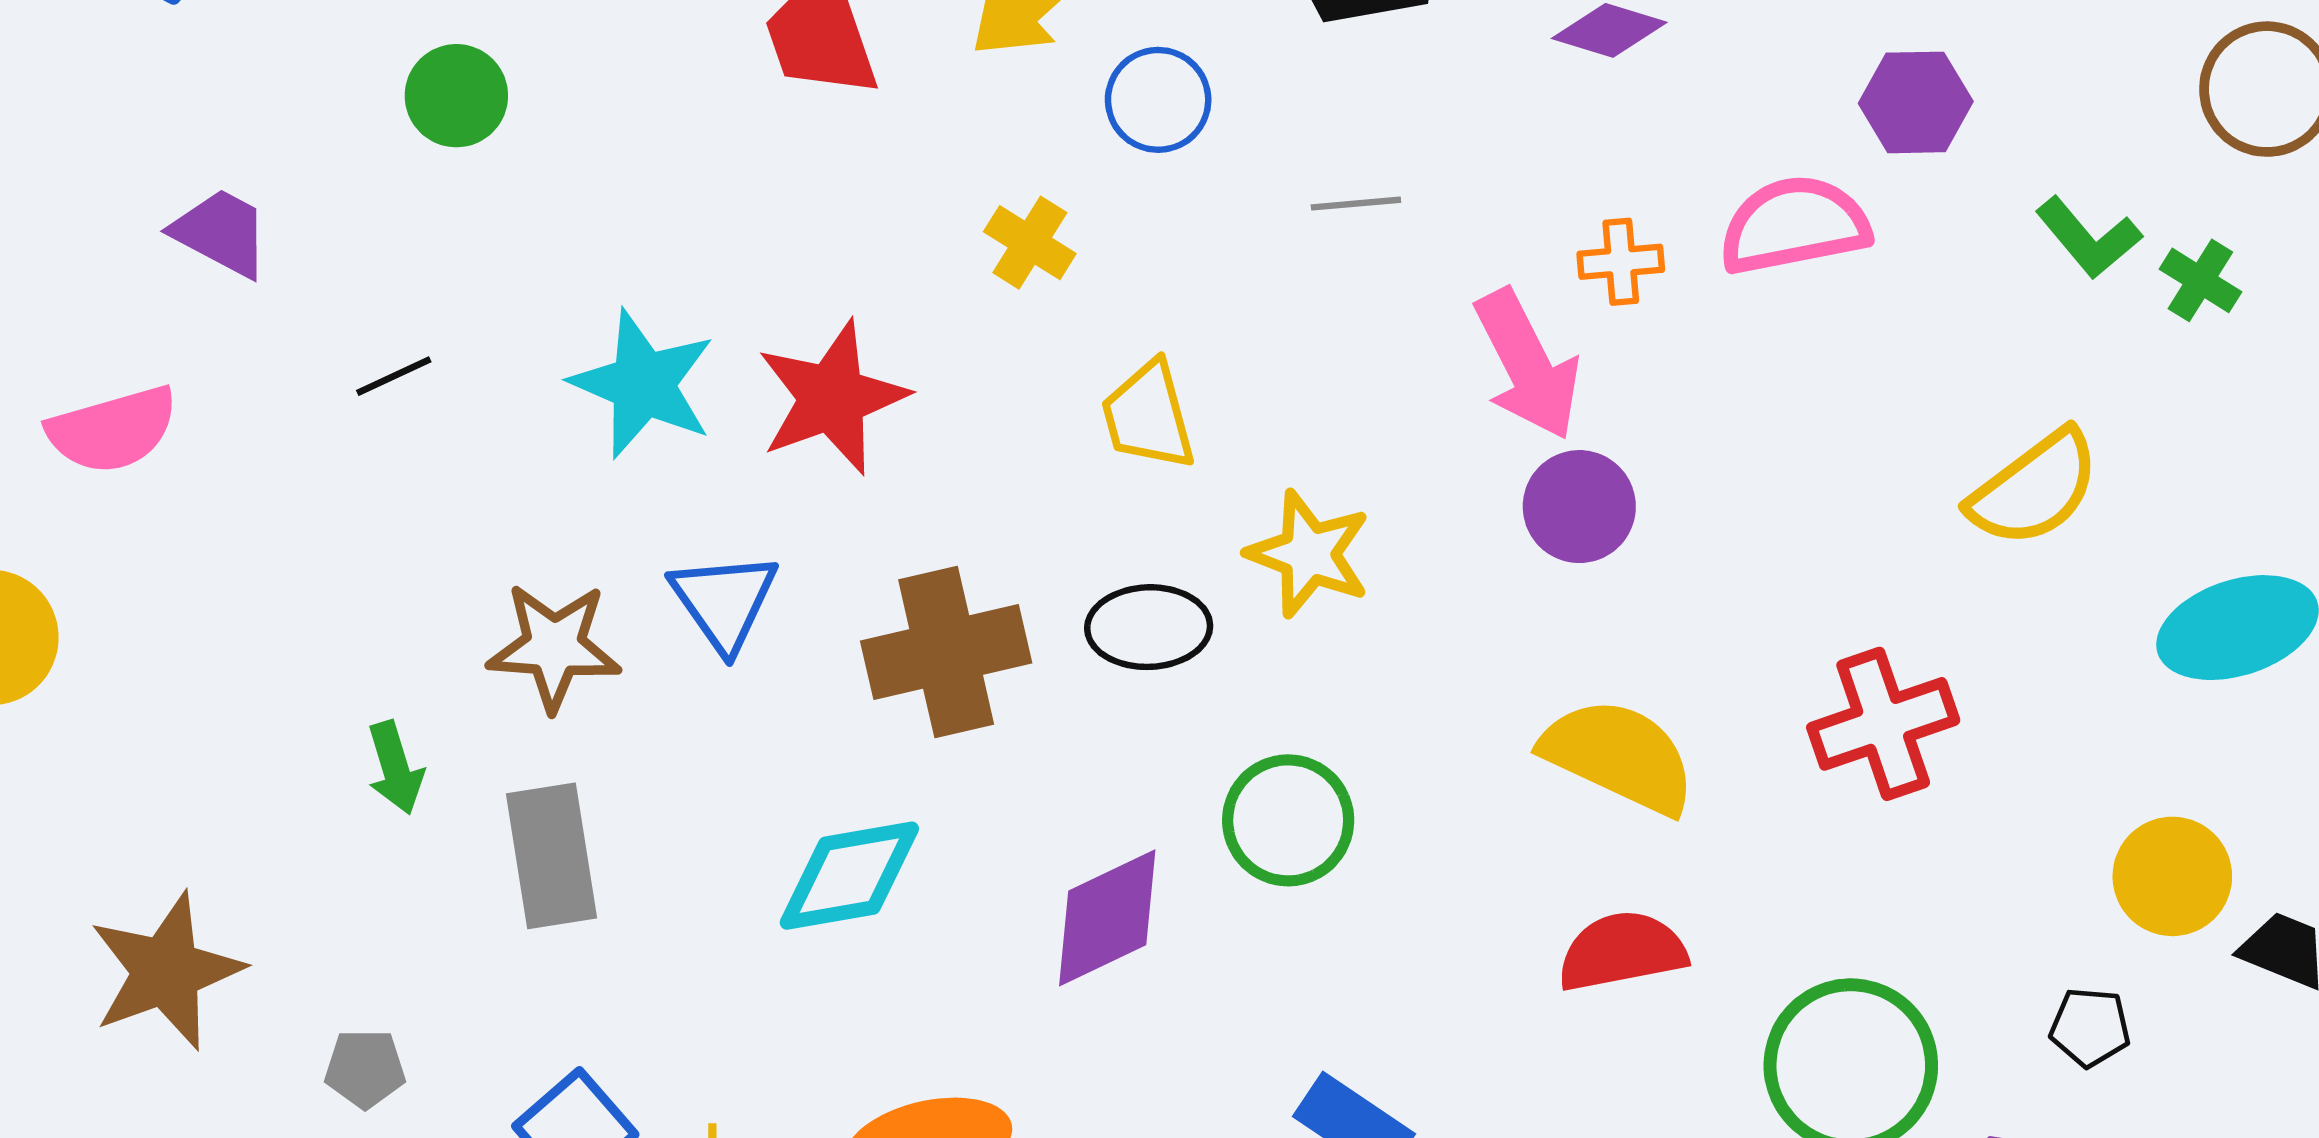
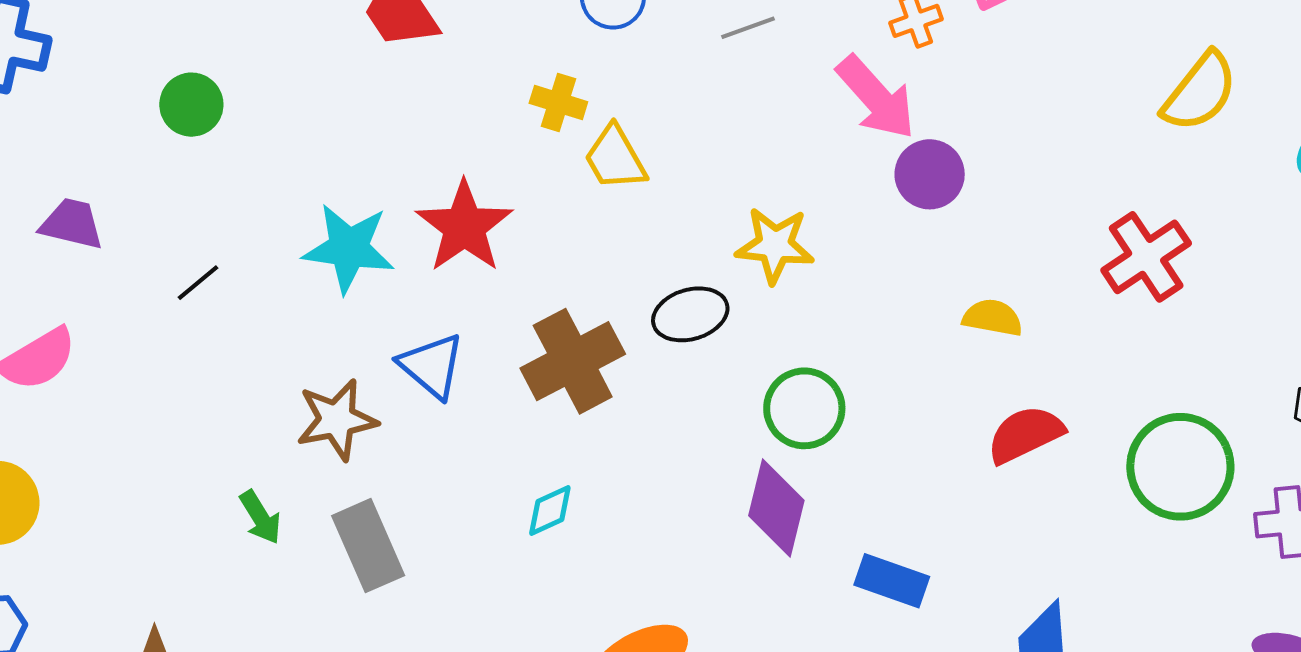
yellow trapezoid: (1148, 416) -> (615, 158), moved
yellow semicircle: (1619, 756) -> (993, 318), size x0.6
cyan diamond: (849, 876) -> (550, 511), size x0.6
purple diamond: (1107, 918) -> (776, 508), moved, turned -36

